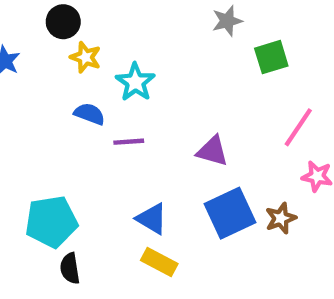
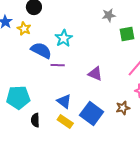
yellow star: (85, 57) -> (24, 29), moved
blue semicircle: (90, 114) -> (41, 50), size x1.5
blue square: (230, 213) -> (92, 114), moved, turned -35
black semicircle: (70, 268) -> (35, 120), moved

